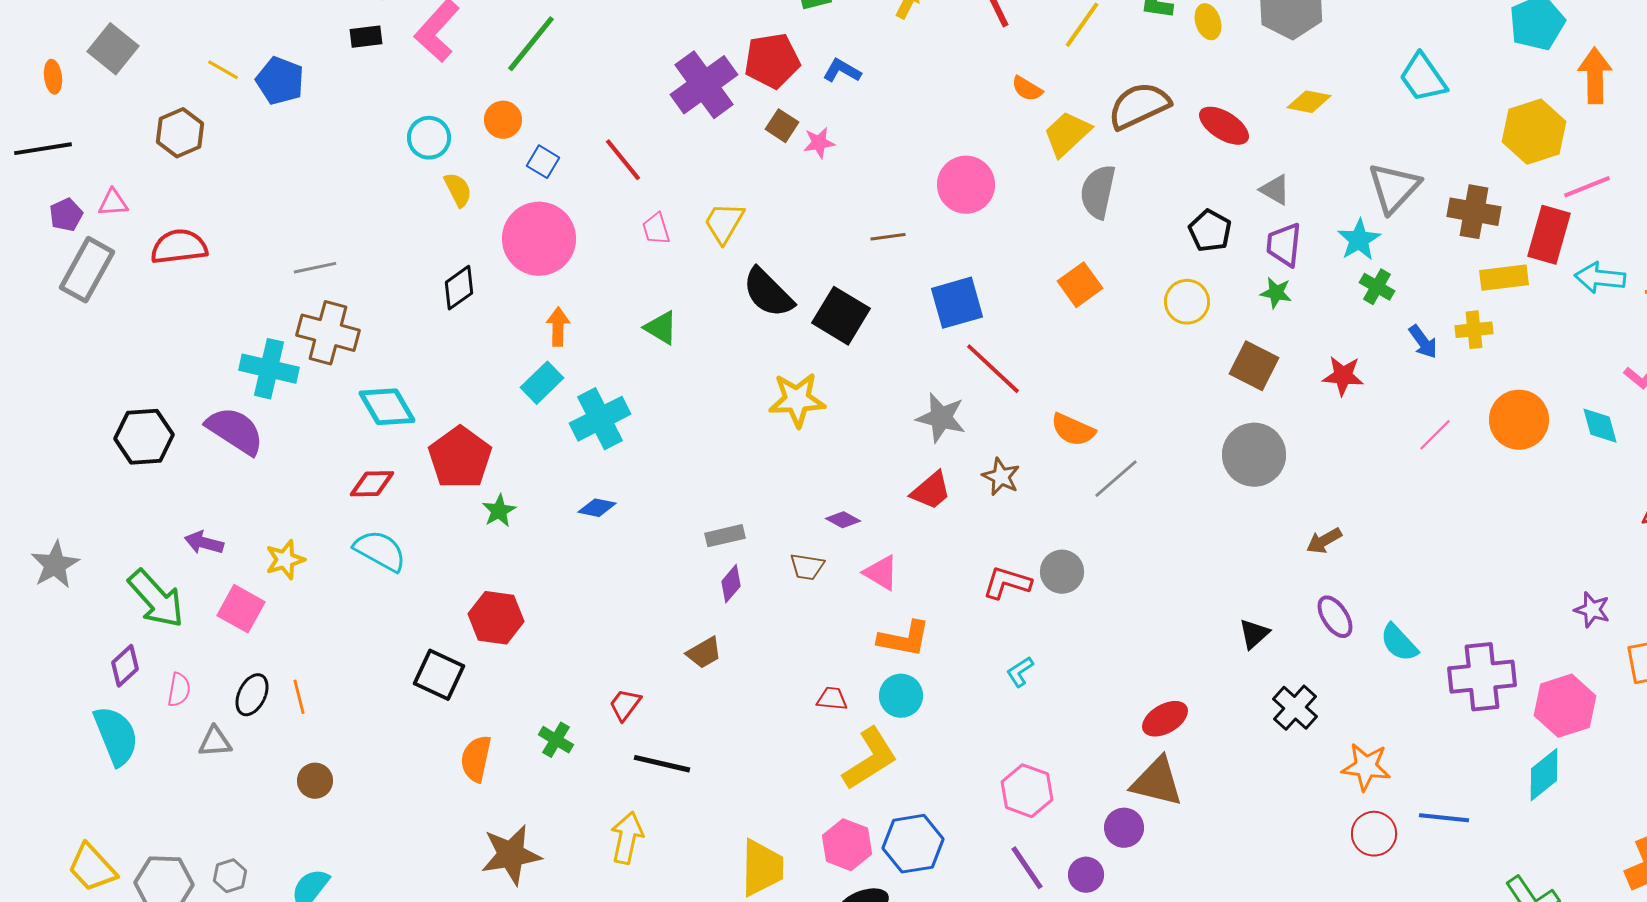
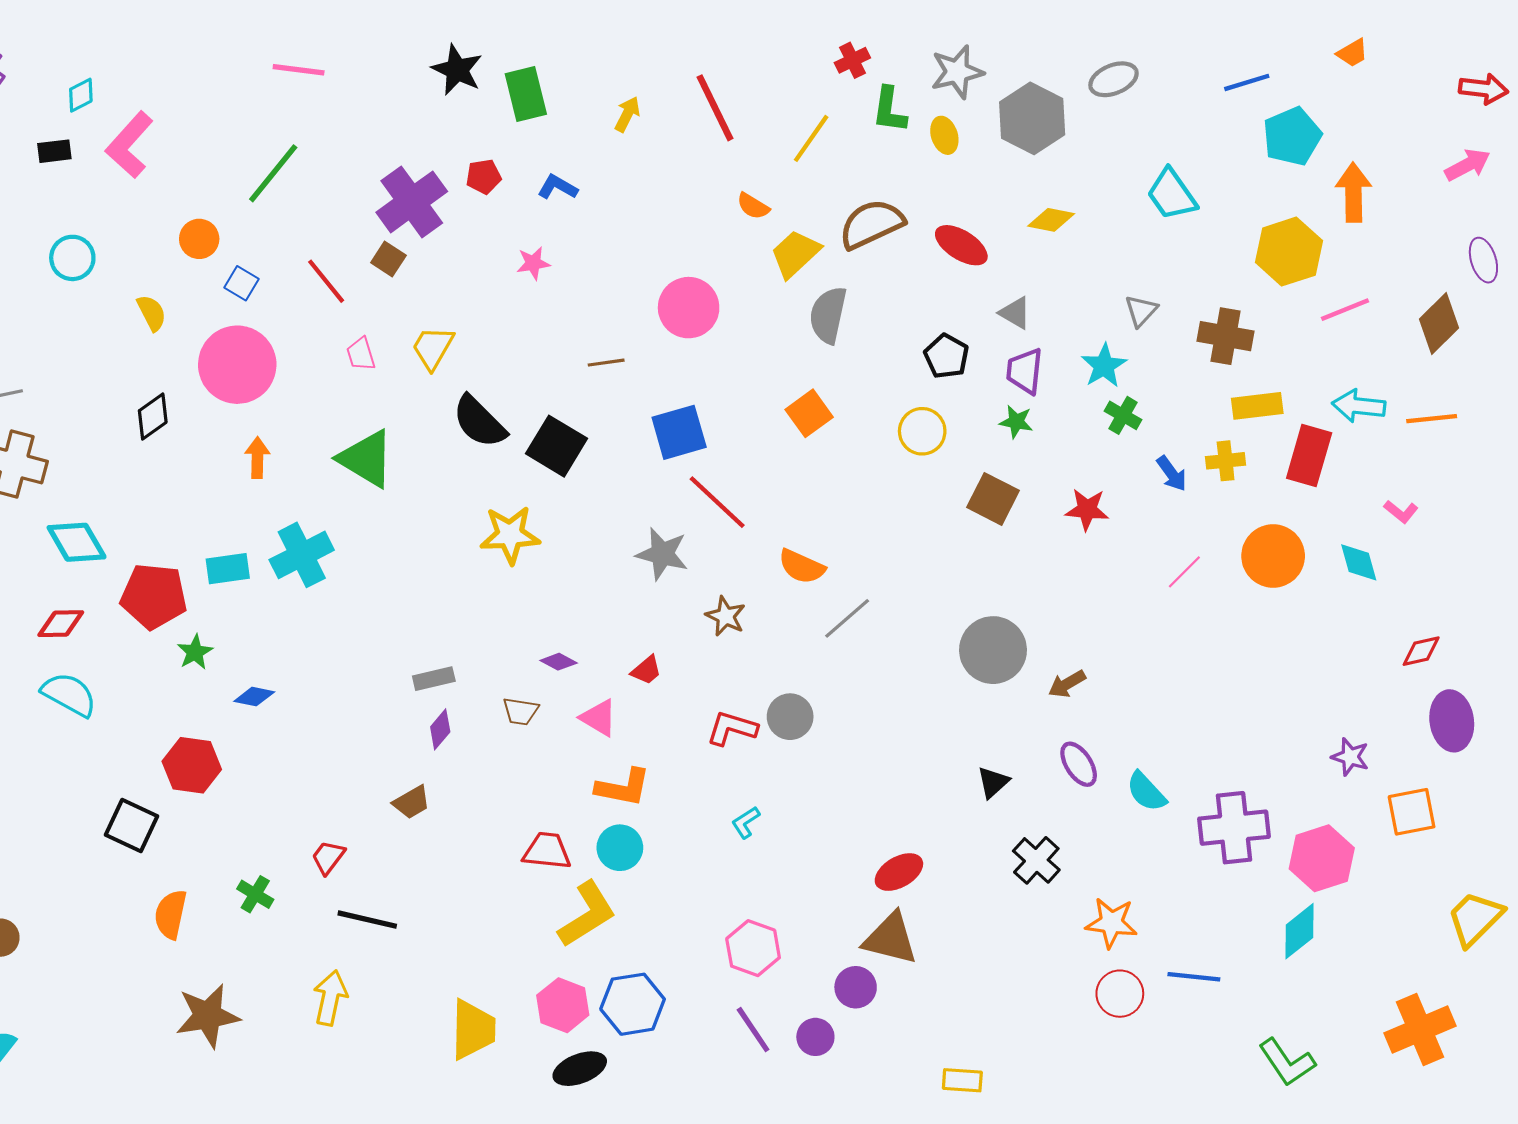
green line: (531, 44) -> (273, 173), moved
red pentagon: (772, 61) -> (484, 177), size x0.6
brown square: (782, 126) -> (388, 259), moved
cyan circle: (429, 138) -> (72, 258), moved
gray triangle: (1394, 188) -> (1141, 311), size x0.6
red rectangle: (1549, 235) -> (1309, 456), moved
green triangle: (661, 328) -> (366, 459), size x1.6
cyan rectangle: (542, 383) -> (228, 569), moved, turned 36
gray circle: (1254, 455) -> (993, 650), moved
red pentagon: (460, 458) -> (154, 596), turned -30
red trapezoid: (931, 491) -> (646, 670), moved, size x0.7
blue diamond: (597, 508) -> (254, 697), moved
red trapezoid: (832, 699) -> (547, 851), size x1.5

